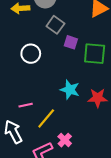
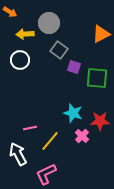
white circle: (31, 54) -> (20, 60), moved
pink cross: (65, 140) -> (82, 136), moved

